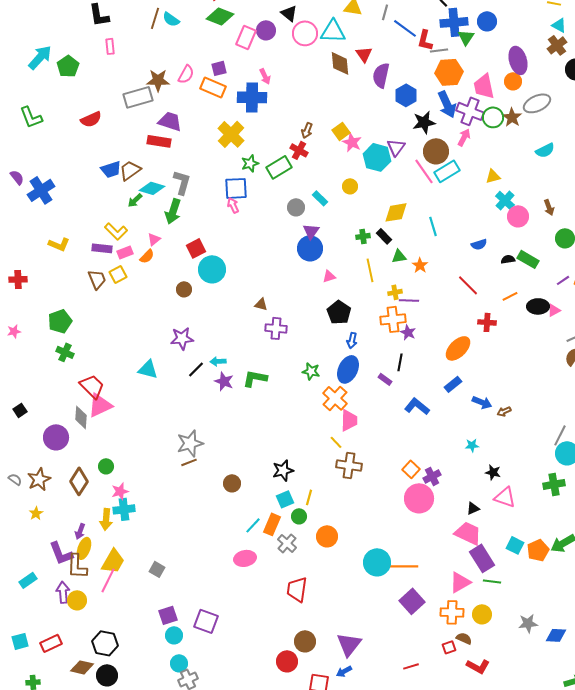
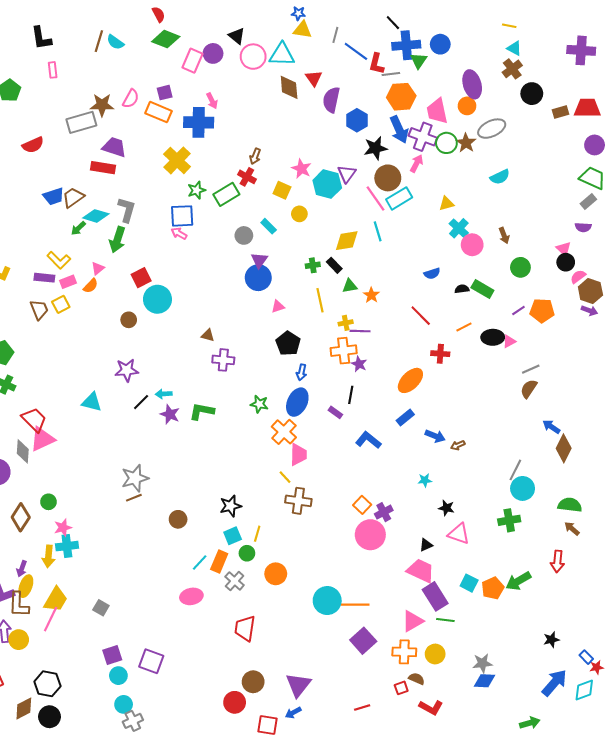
yellow square: (341, 131) -> (282, 190), moved, turned -30
pink arrow: (233, 205) -> (179, 233), turned -35
cyan line: (433, 226) -> (378, 231), moved
blue diamond: (556, 635) -> (484, 681), moved
brown diamond: (82, 667) -> (24, 708), turned -40

